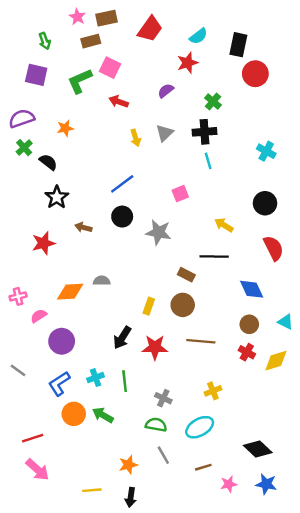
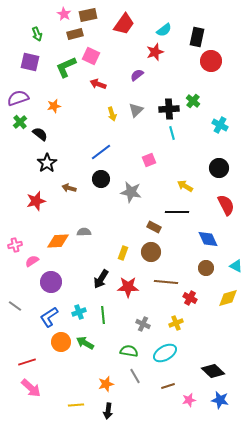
green cross: (213, 102) -> (193, 101), moved
red cross: (247, 352) -> (190, 298), moved
gray cross: (163, 398) -> (143, 324), moved

